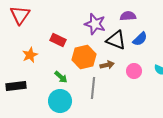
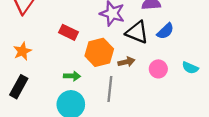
orange star: (30, 55) -> (22, 51), moved
green arrow: (61, 77) -> (72, 76), turned -40
black rectangle: (16, 86) -> (19, 87), turned -54

